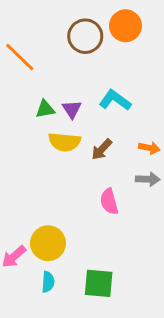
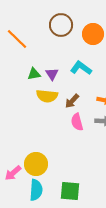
orange circle: (125, 26) -> (93, 34), moved
pink semicircle: (109, 201) -> (77, 122), moved
cyan semicircle: (48, 282) -> (36, 190), size x1.5

